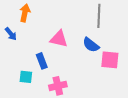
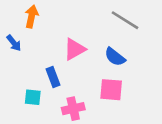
gray line: (99, 16) -> (125, 20), turned -60
pink triangle: (59, 39) -> (74, 49), turned -42
pink square: (110, 60) -> (111, 90), moved

